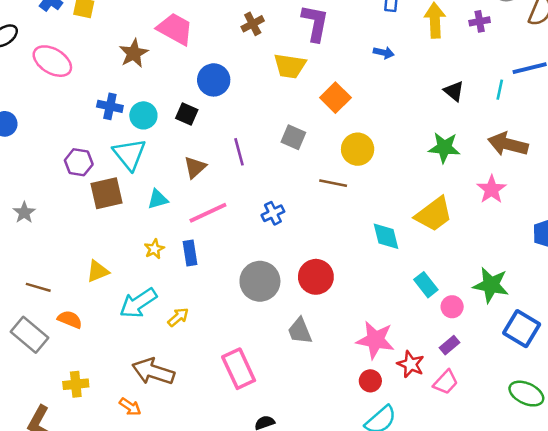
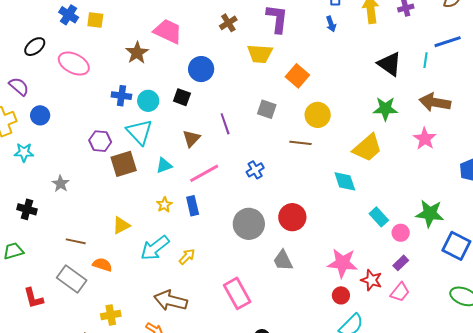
blue arrow: (384, 53) -> (331, 24), moved, turned 63
black triangle: (454, 91) -> (390, 64), size x1.5
yellow trapezoid: (434, 214) -> (367, 148), moved

